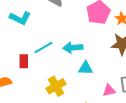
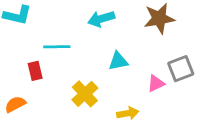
cyan line: (43, 48) -> (57, 47), turned 42
cyan arrow: (73, 48) -> (101, 19), moved

